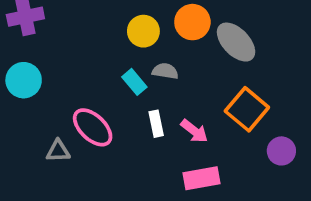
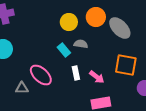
orange square: (247, 109) -> (126, 65), turned -30

